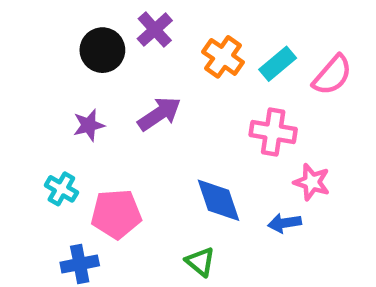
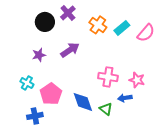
pink cross: (273, 132) -> (108, 77), moved
blue diamond: (218, 200) -> (83, 102), moved
pink pentagon: (116, 214) -> (51, 94), turned -30
green triangle: (200, 262) -> (106, 109), moved

